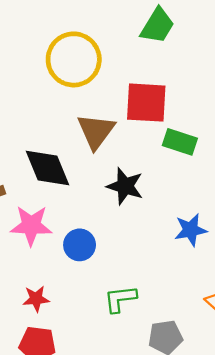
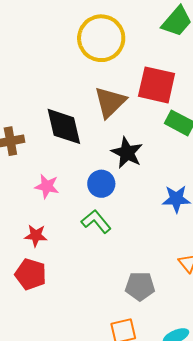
pink star: (31, 225) -> (47, 186), moved, size x0.7
blue circle: (80, 245) -> (101, 184), moved
green L-shape: (120, 299) -> (96, 221), moved, turned 48

